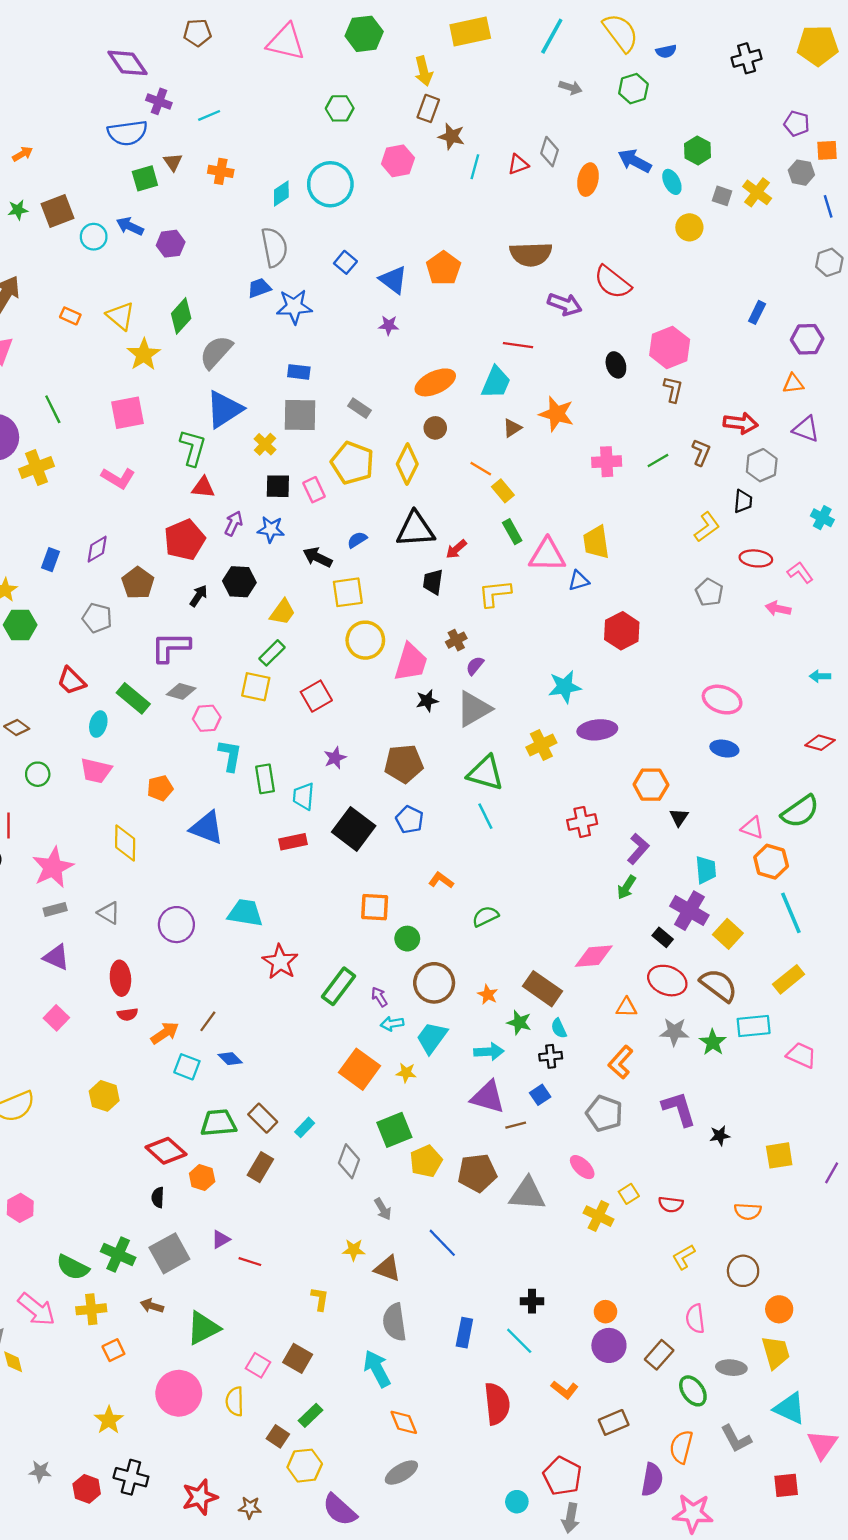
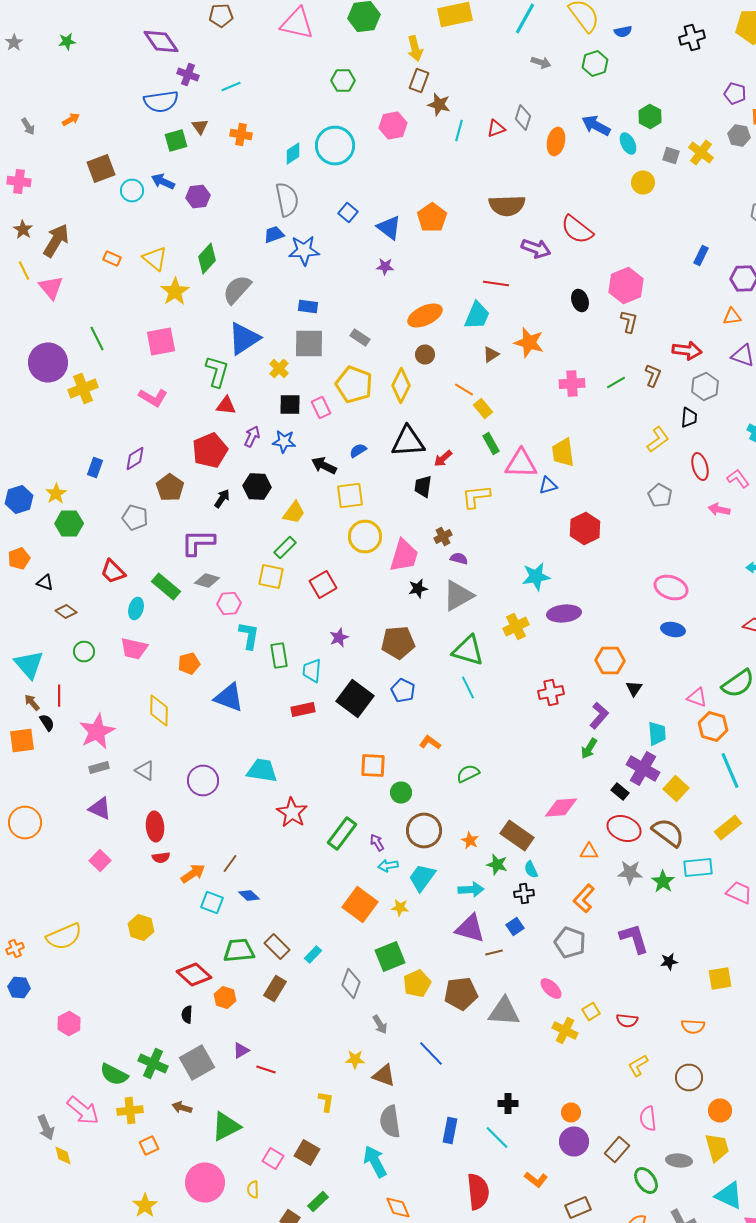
green star: (18, 210) -> (67, 42), moved
red ellipse: (756, 558) -> (700, 466), turned 68
purple semicircle: (475, 666) -> (459, 558), turned 66
yellow semicircle: (235, 1401) -> (253, 1190), size x0.7

